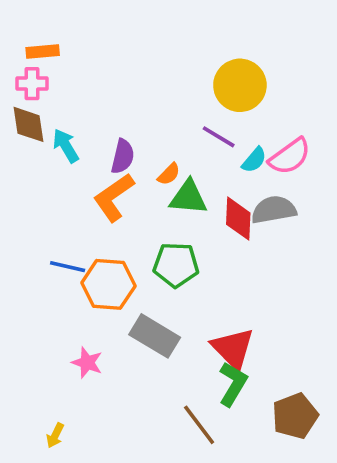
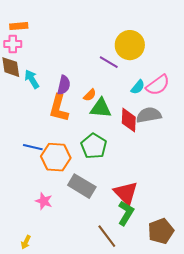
purple line: (219, 137) -> (109, 62), moved
orange L-shape: (114, 197) -> (59, 108), turned -40
green pentagon: (176, 265) -> (94, 146), turned 30

